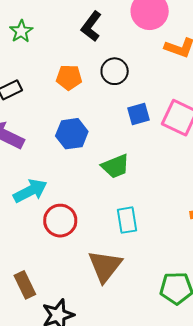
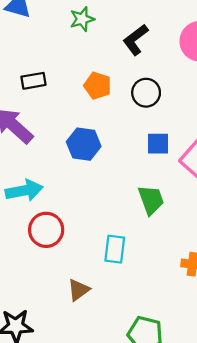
green star: (21, 31) -> (82, 19), moved
green trapezoid: (115, 166) -> (151, 200), moved, turned -104
brown triangle: (105, 266) -> (78, 290), size x0.6

